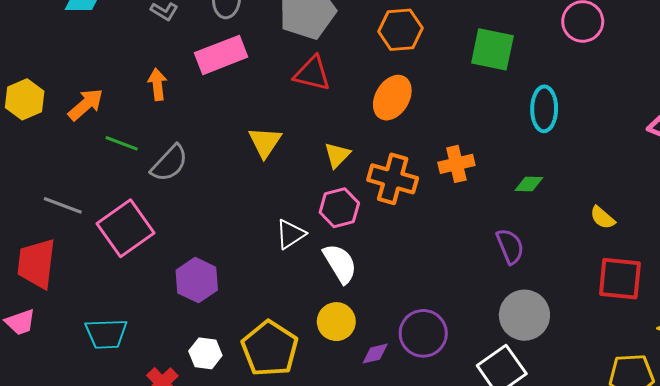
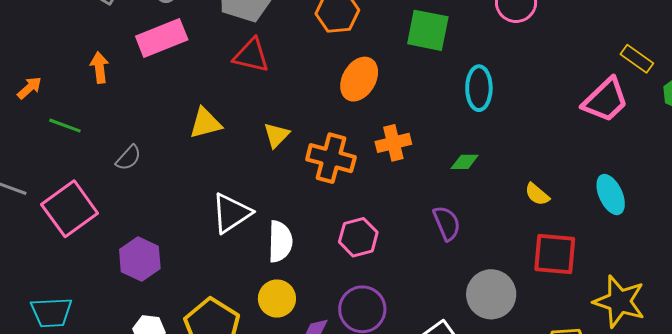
orange ellipse: (392, 98) -> (359, 79), moved
orange arrow: (86, 105) -> (29, 88), size x0.7
yellow triangle: (265, 142) -> (205, 123), turned 42
gray semicircle: (169, 163) -> (128, 158), moved, size x0.7
pink hexagon: (339, 208) -> (358, 237), moved
white triangle: (290, 234) -> (231, 213), size x1.4
white semicircle: (340, 263) -> (280, 241), turned 33
gray circle: (524, 315) -> (491, 294), moved

